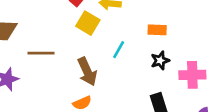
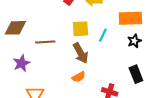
yellow square: (88, 23) -> (81, 29), moved, turned -30
orange rectangle: (157, 30) -> (130, 18), size x1.6

